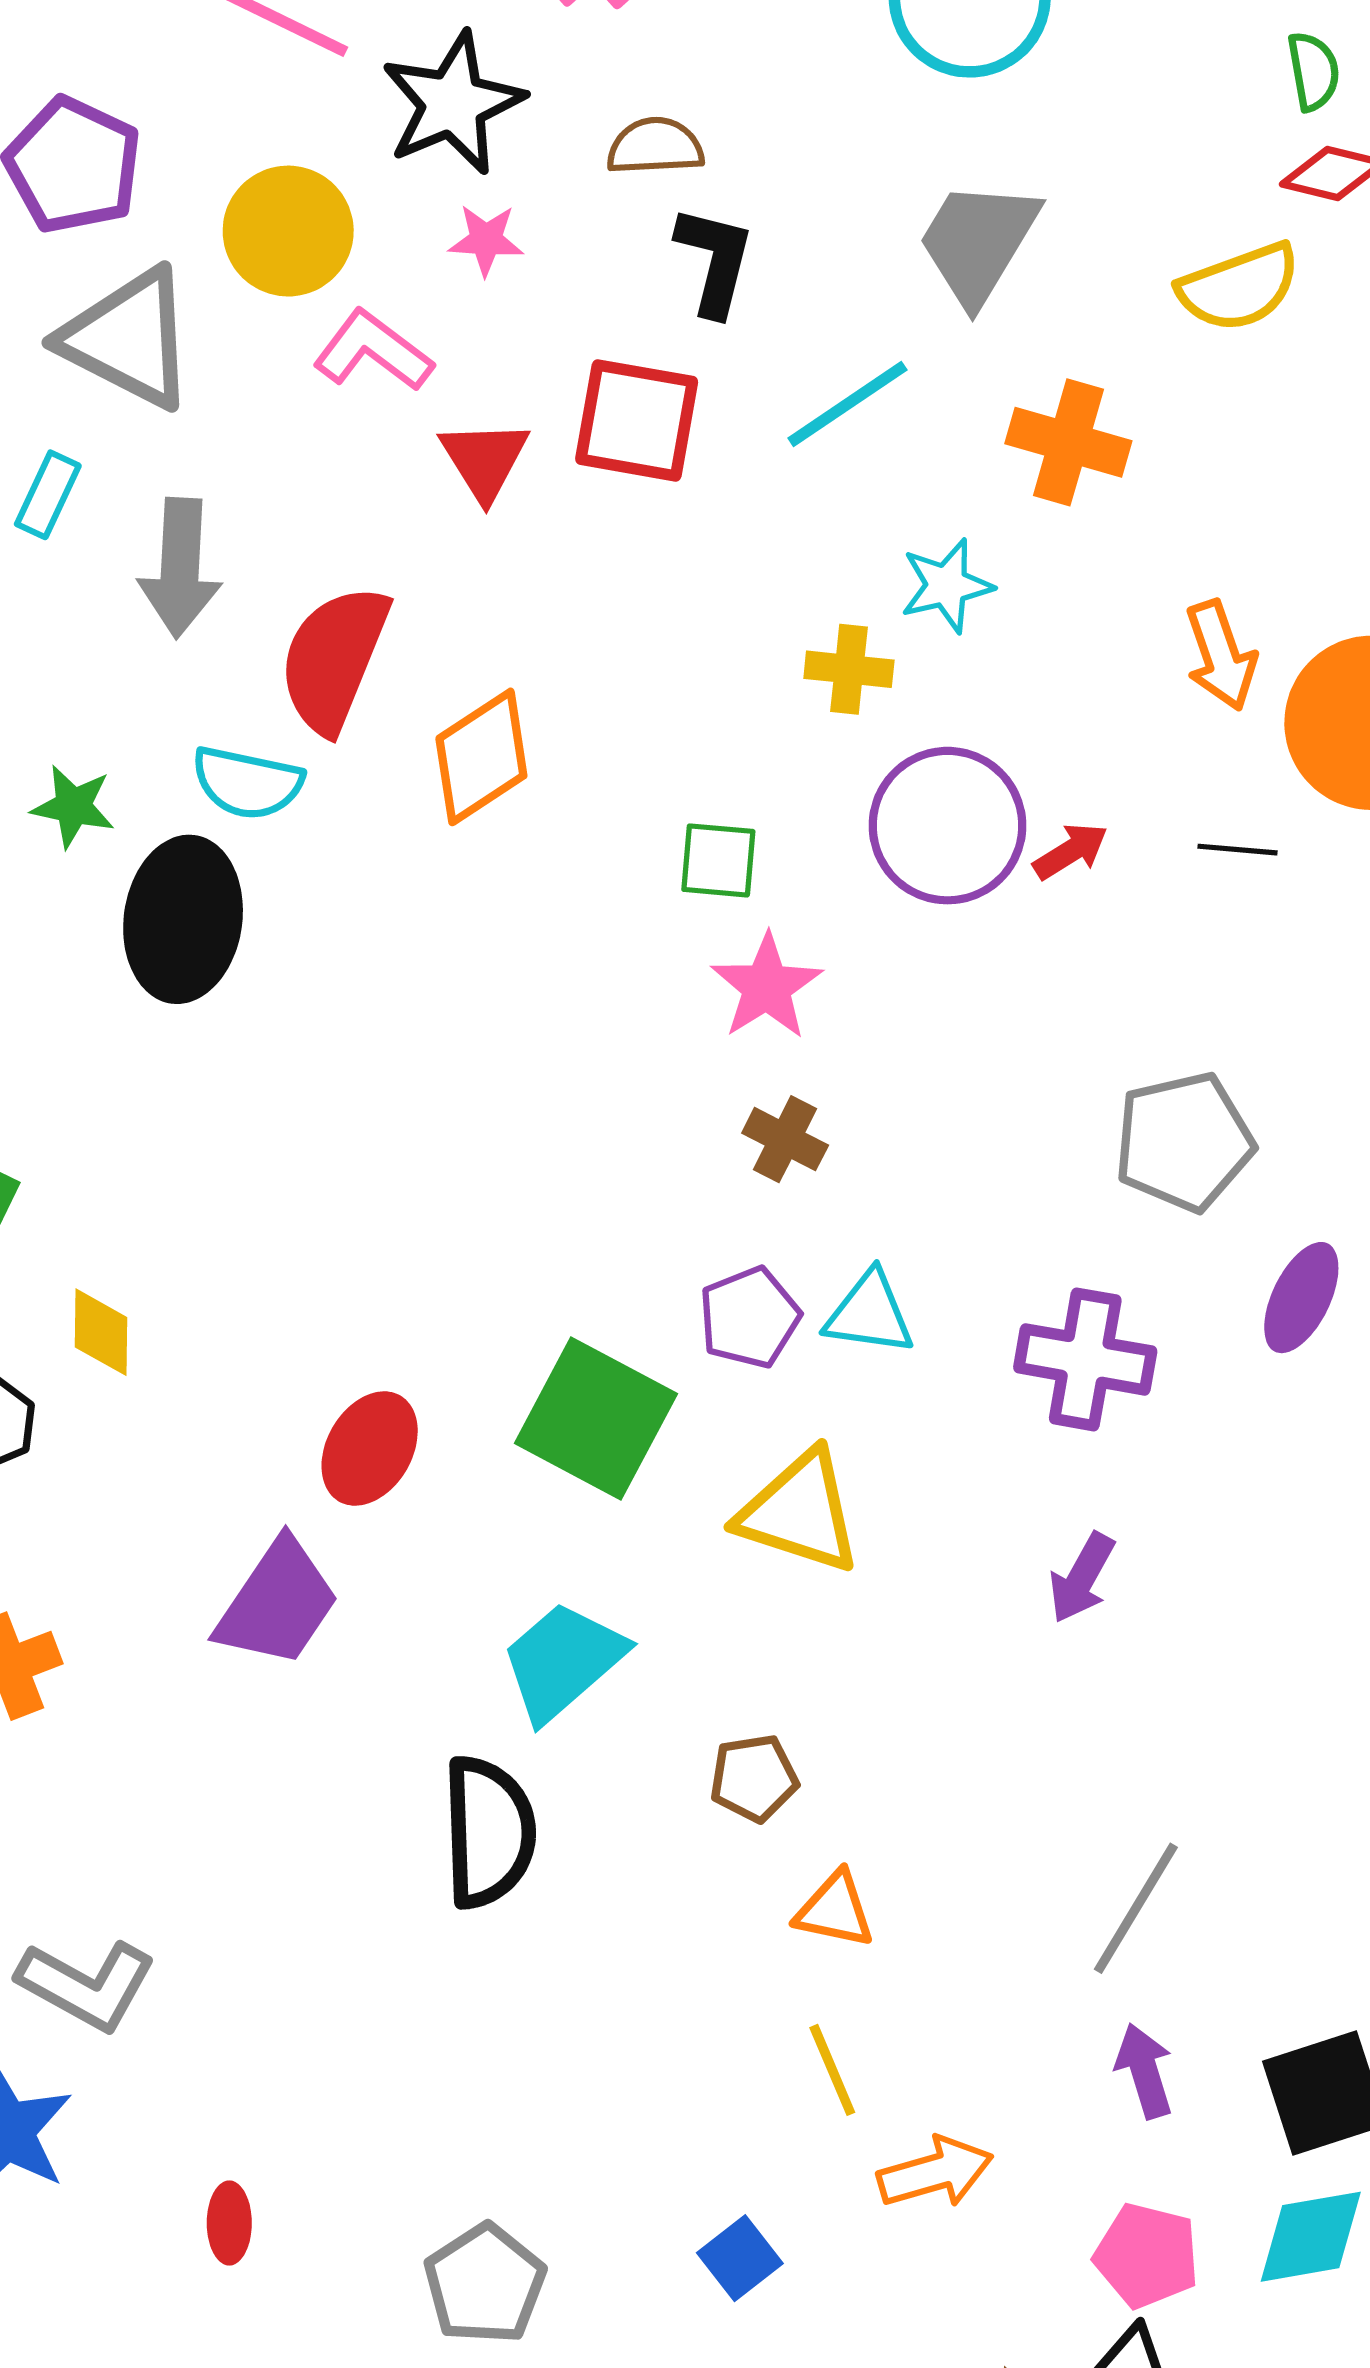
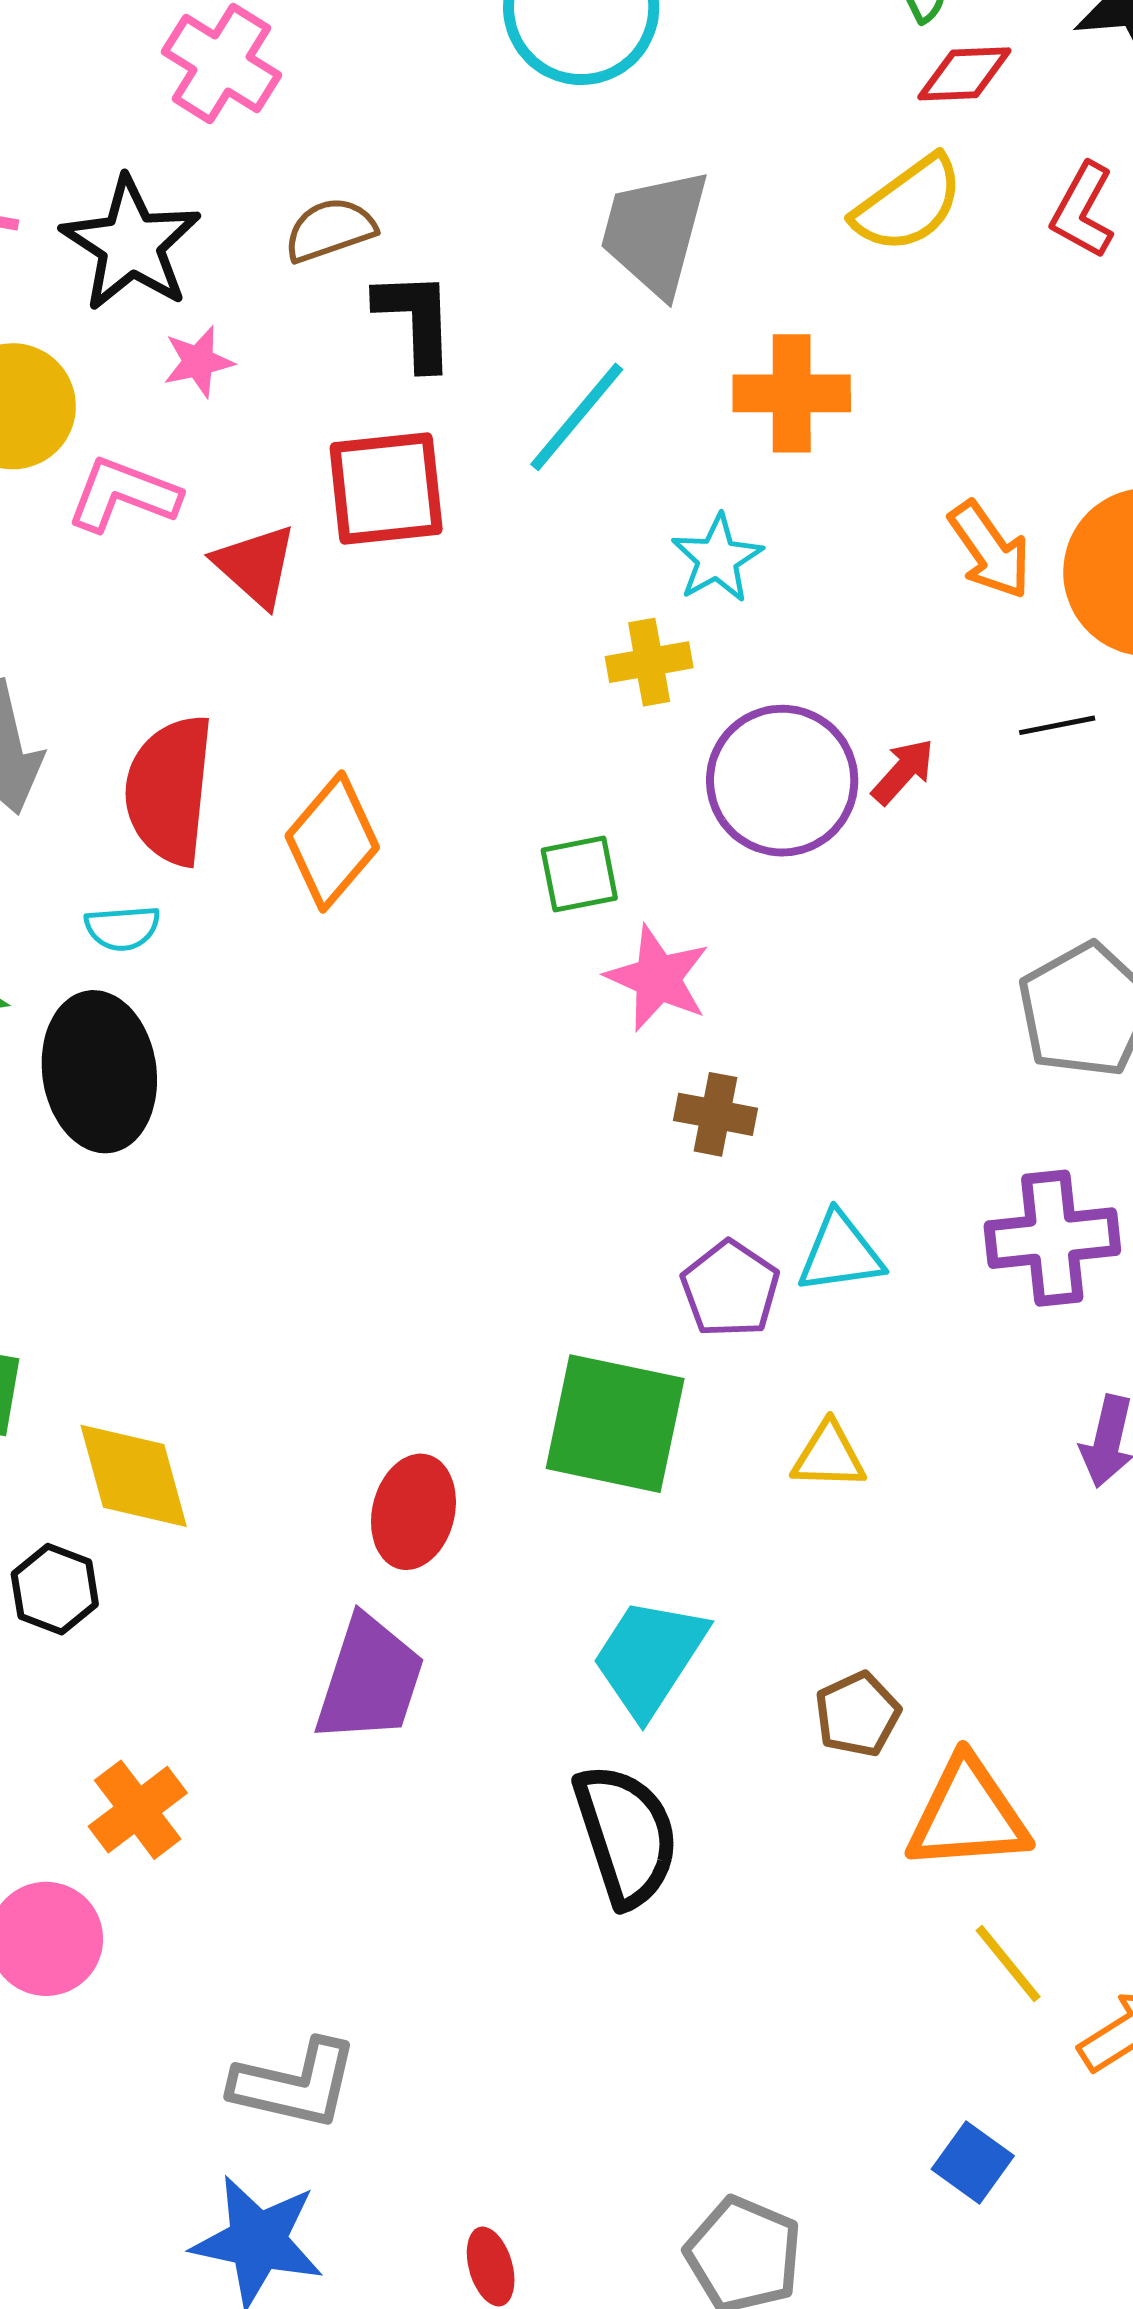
cyan semicircle: (247, 783) -> (122, 928), size x0.7
yellow diamond: (101, 1332) -> (134, 1476), size x1.5
yellow triangle: (800, 1512) -> (829, 1456), size x0.6
orange triangle: (835, 1910) -> (968, 1815), size x1.6

